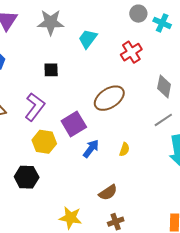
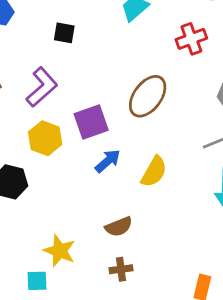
black square: (51, 70) -> (64, 33), moved
brown ellipse: (109, 98) -> (148, 96), turned -32
yellow semicircle: (124, 149) -> (154, 172), size x1.6

